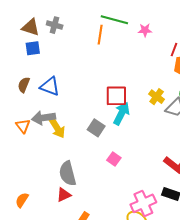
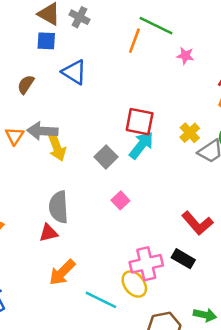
pink star: (145, 30) -> (185, 56), moved
blue triangle: (50, 86) -> (74, 72), moved

